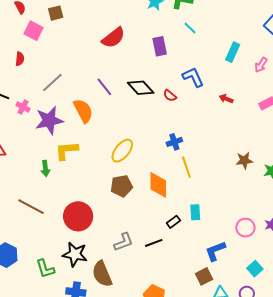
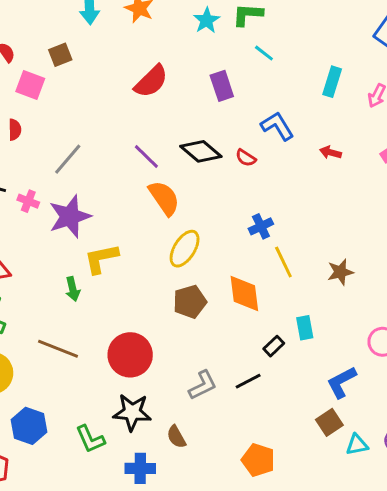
orange semicircle: (83, 111) -> (164, 198), moved
brown star: (244, 160) -> (340, 272), moved
brown semicircle: (102, 274) -> (176, 437), size x0.6

